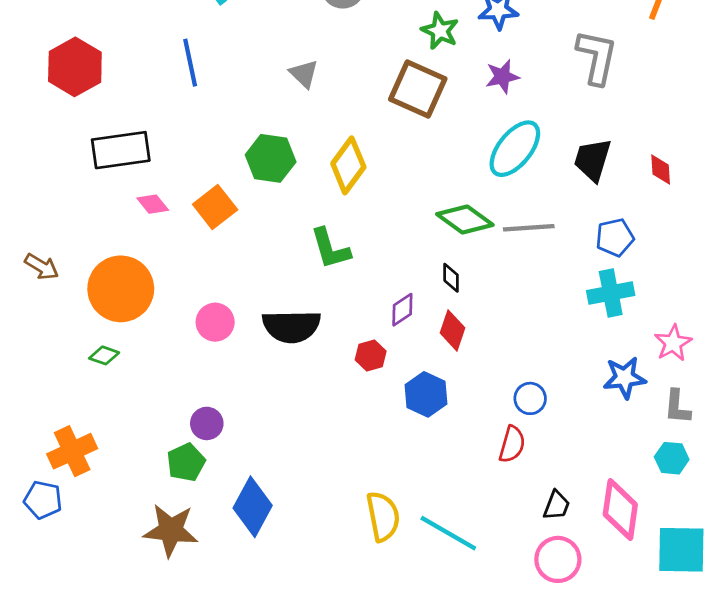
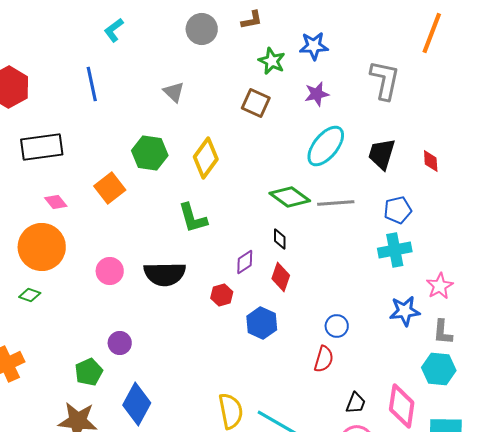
brown square: (418, 89) -> (256, 103), size x0.7
pink diamond: (153, 204) -> (56, 202), moved
purple circle: (207, 423) -> (120, 343), moved
cyan hexagon: (672, 458) -> (439, 369), size x1.4

